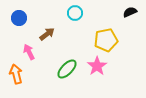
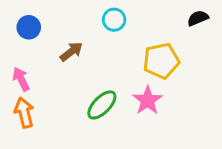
pink arrow: (29, 52) -> (21, 79), moved

